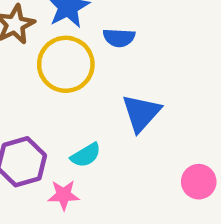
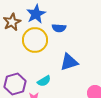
blue triangle: (141, 113) -> (69, 62), turned 30

